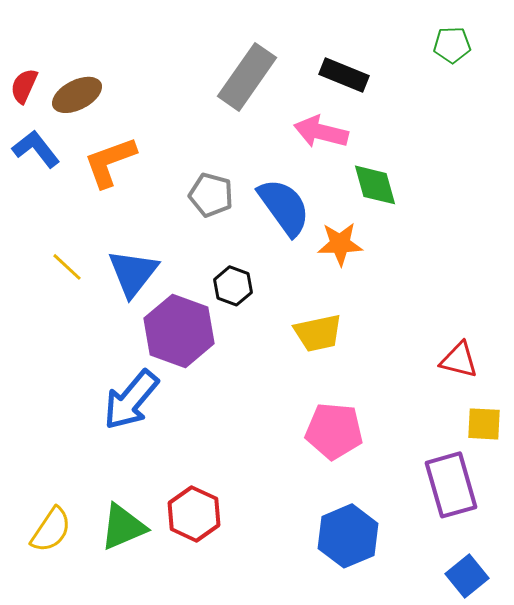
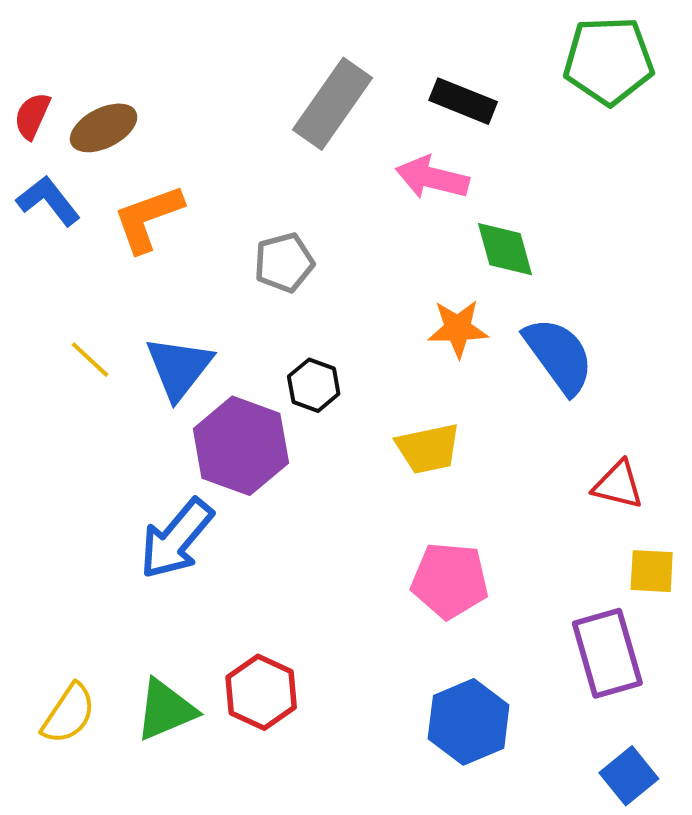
green pentagon: (452, 45) -> (609, 61), size x1.8
gray pentagon: (211, 195) -> (284, 263), turned -30
blue semicircle: (284, 207) -> (559, 356), moved

